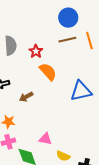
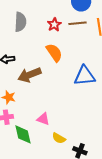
red star: (36, 51) -> (54, 25), moved
brown arrow: (26, 97) -> (29, 75), size x1.6

